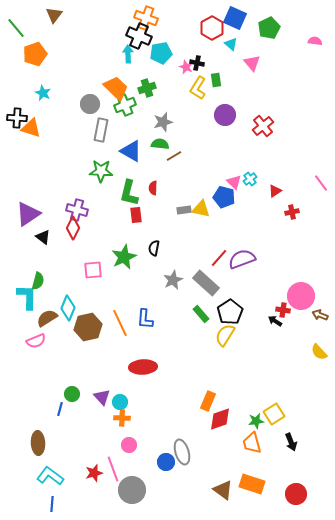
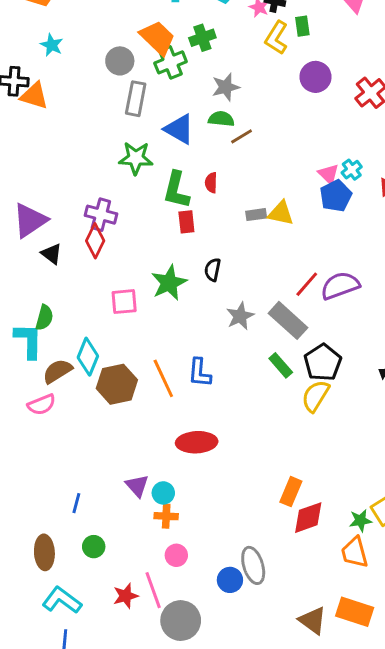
blue pentagon: (224, 197) -> (336, 196), moved, turned 30
green circle: (72, 394) -> (94, 547), moved

